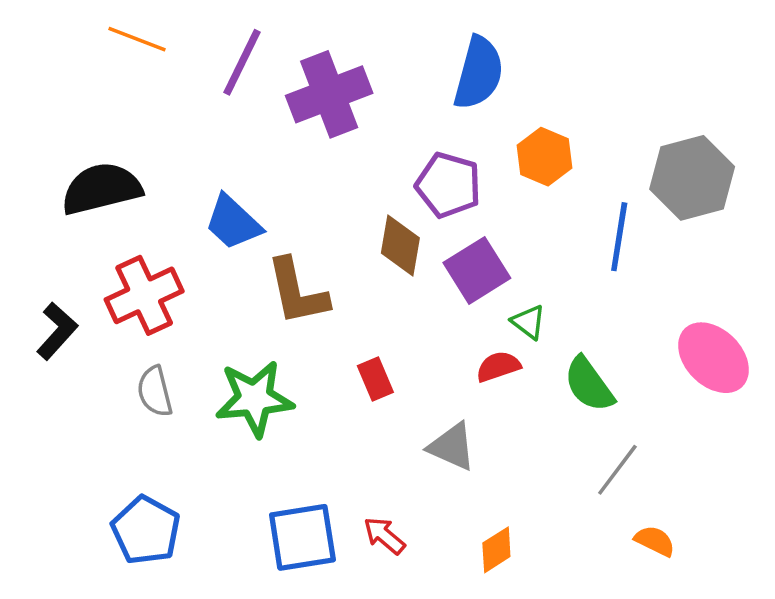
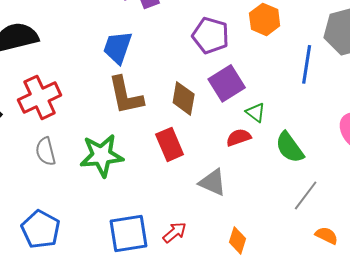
blue trapezoid: (233, 222) -> (118, 47), moved, turned 66
brown diamond: (400, 246) -> (184, 98), moved
red rectangle: (375, 379) -> (170, 144), size x1.4
red arrow: (384, 536) -> (175, 232), turned 100
orange diamond: (496, 550) -> (238, 240), turned -40

